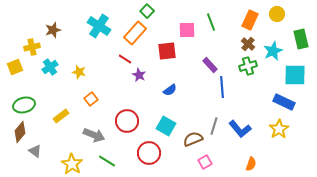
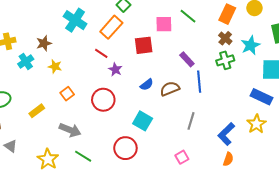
green line: (211, 22) -> (188, 16), turned -30
brown star: (53, 30) -> (44, 43), moved
red circle: (127, 121) -> (103, 100), moved
blue L-shape: (240, 129) -> (226, 134), moved, turned 85
brown semicircle: (193, 139) -> (170, 89), moved

